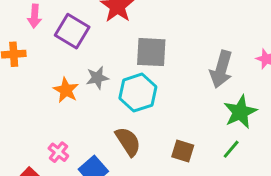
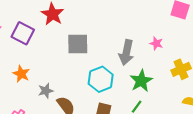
gray star: (97, 78) -> (46, 91), moved
cyan hexagon: (138, 93) -> (101, 79), moved

